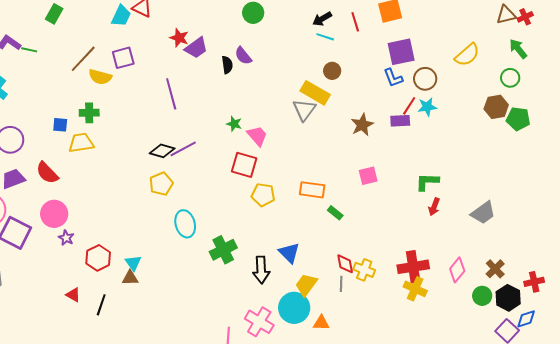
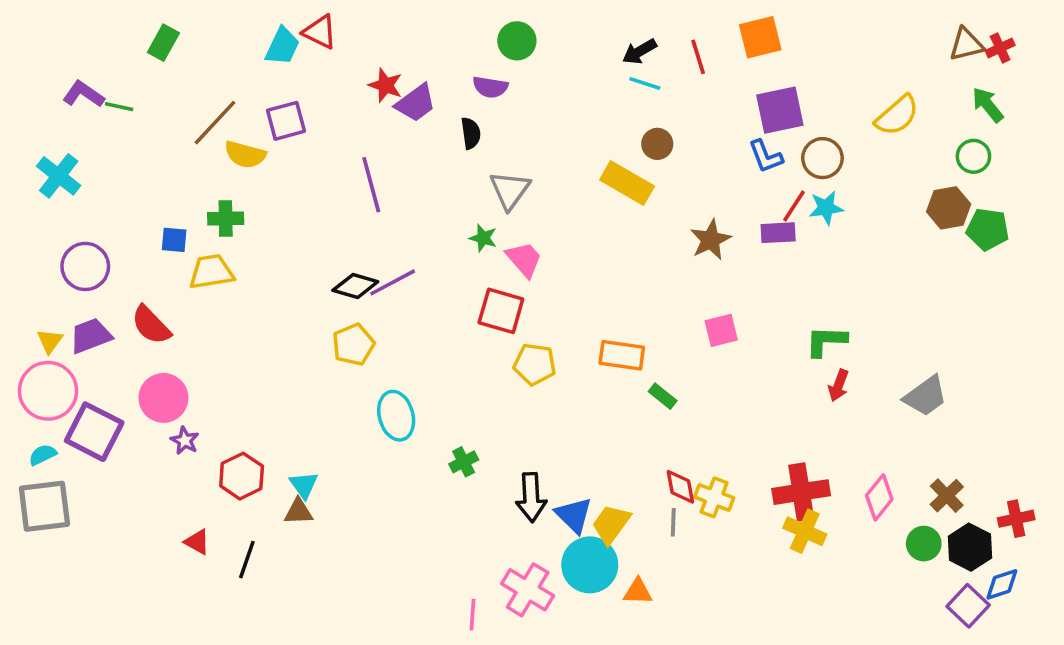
purple semicircle: (243, 56) -> (490, 87), moved, turned -42
gray triangle: (304, 110) -> (510, 190), moved
green cross: (223, 250) -> (464, 462), size x0.6
blue triangle: (289, 253) -> (574, 515), moved

